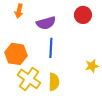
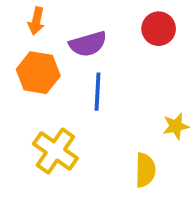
orange hexagon: (16, 54) -> (38, 73), moved
yellow semicircle: (54, 82) -> (145, 170), moved

